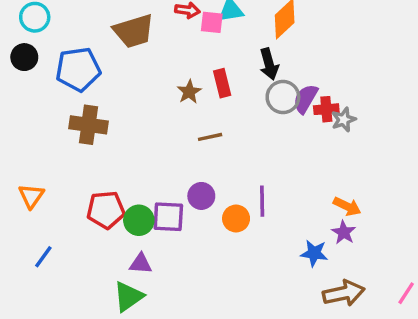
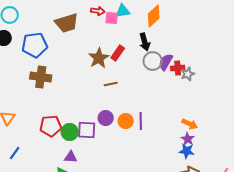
red rectangle: (222, 83) -> (118, 53), turned 49
brown star: (189, 92) -> (99, 58), size x1.5
orange circle: (236, 219) -> (126, 121), moved
blue star: (314, 253) -> (187, 151), moved

